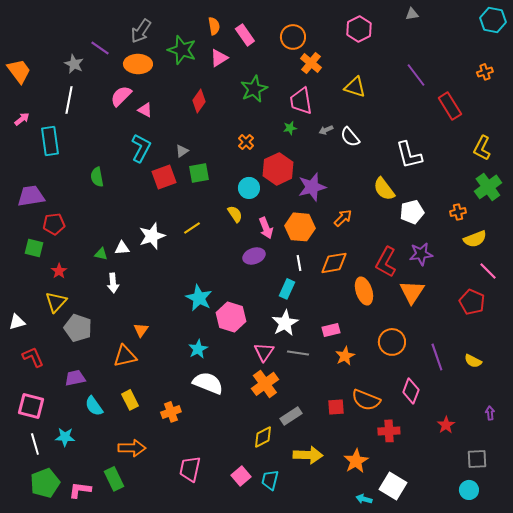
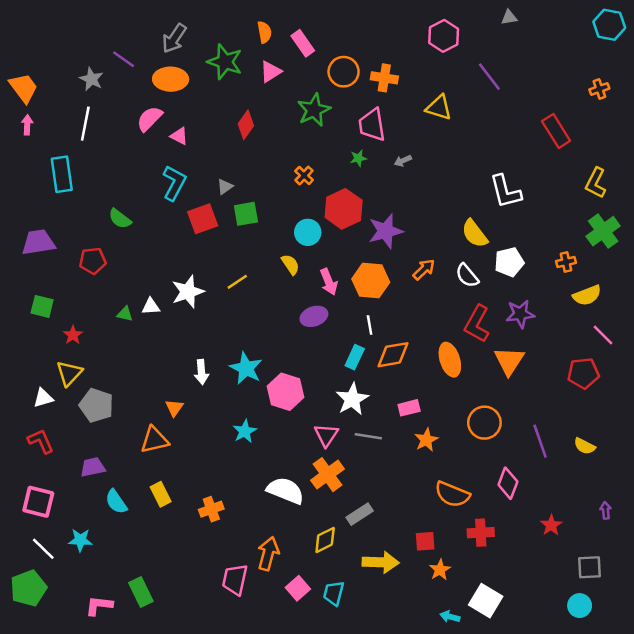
orange circle: (293, 37) -> (344, 72), moved
orange cross: (311, 63) -> (384, 78), turned -30
purple line: (416, 75) -> (489, 77), moved
pink arrow: (22, 119) -> (27, 125), moved, turned -49
white semicircle: (350, 137) -> (467, 276), moved
green semicircle: (97, 177) -> (120, 219), turned -42
red pentagon: (54, 224) -> (93, 261), moved
orange diamond: (334, 263) -> (393, 355), moved
white arrow: (113, 283) -> (201, 372), moved
red pentagon: (472, 302) -> (583, 373), turned -30
white triangle: (17, 322) -> (43, 398), moved
white semicircle: (208, 383) -> (285, 491), moved
red square: (336, 407) -> (425, 541), moved
white line: (35, 444) -> (43, 549), turned -30
orange arrow: (132, 448) -> (268, 554), moved, turned -76
orange star: (356, 461) -> (440, 570), size x0.7
green pentagon: (45, 483) -> (28, 588), moved

